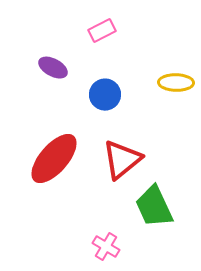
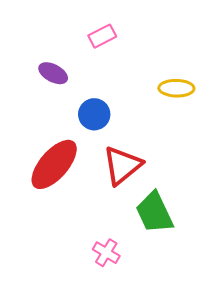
blue circle: (105, 95) -> (94, 114), moved

